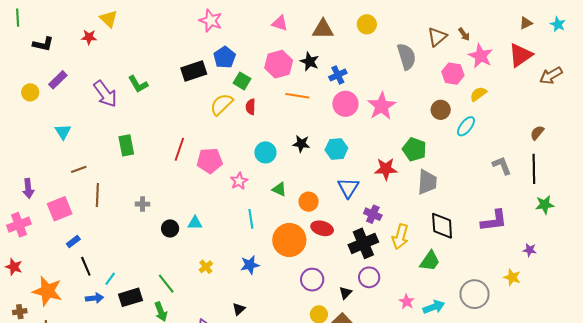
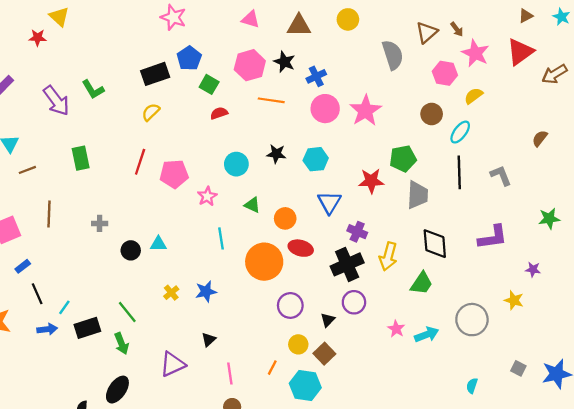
yellow semicircle: (221, 104) -> (151, 112), moved, size x0.7
red semicircle: (251, 107) -> (219, 113), turned 70
green pentagon: (414, 149) -> (403, 159), turned -30
brown line: (79, 169) -> (27, 170), moved
black line: (534, 169) -> (459, 172), moved
blue star: (250, 265) -> (206, 292), moved

